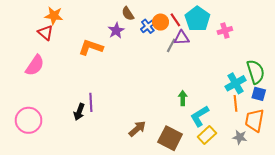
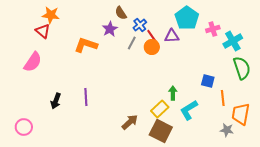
red line: (175, 20) -> (152, 36), moved
orange circle: (161, 22) -> (152, 47), moved
gray line: (171, 45) -> (132, 43), moved
cyan cross: (236, 83) -> (233, 41), moved
blue square: (259, 94) -> (208, 81), moved
black arrow: (79, 112) -> (56, 101), moved
pink circle: (29, 120) -> (24, 127), moved, size x0.7
yellow rectangle: (207, 135) -> (160, 109), moved

